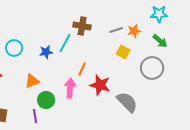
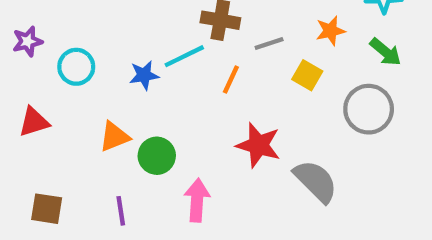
gray line: (116, 30) -> (269, 43), moved
cyan line: (65, 43) -> (184, 56), turned 36
orange line: (82, 69) -> (231, 79), moved
pink arrow: (70, 88) -> (197, 200), moved
green circle: (46, 100) -> (157, 156), moved

